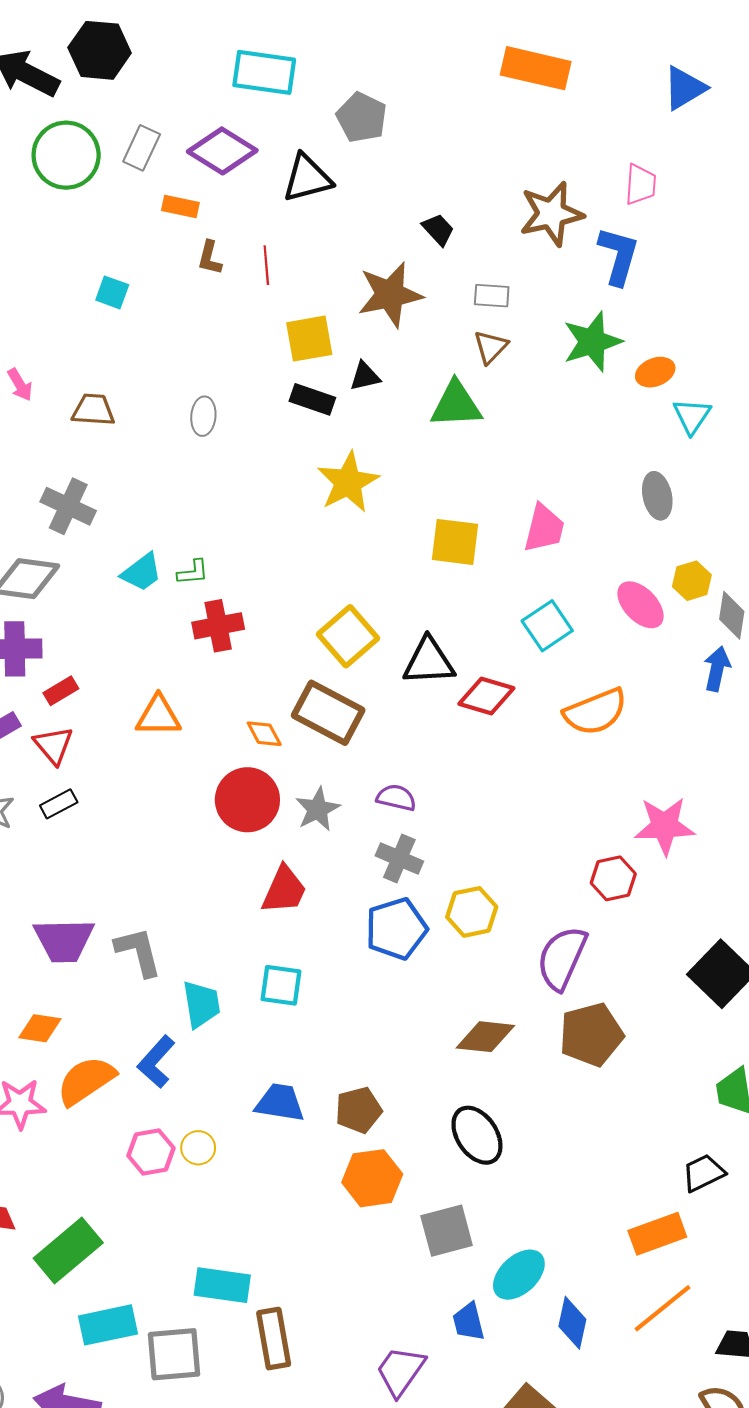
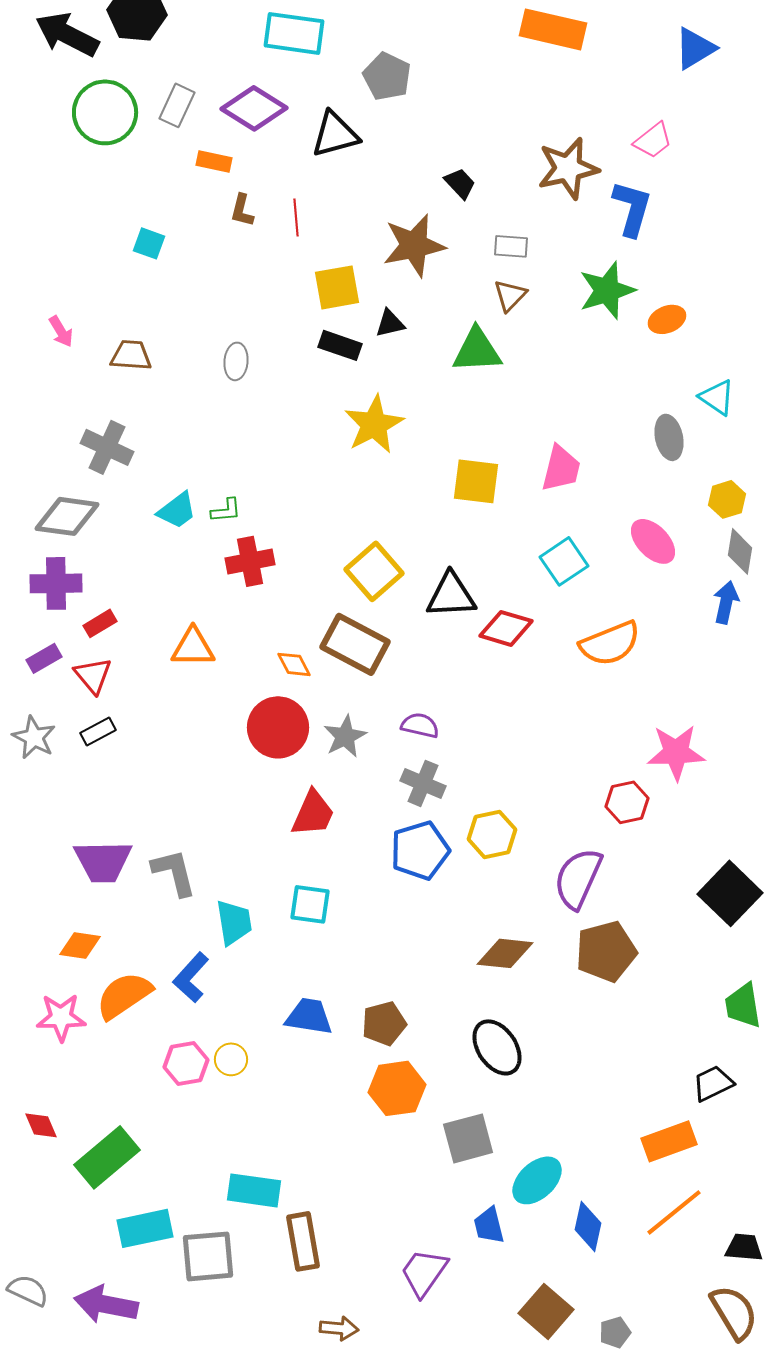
pink trapezoid: (640, 184) -> (653, 140), turned 48
cyan triangle: (692, 416) -> (717, 397), moved, turned -30
yellow hexagon: (692, 581) -> (727, 499), moved

